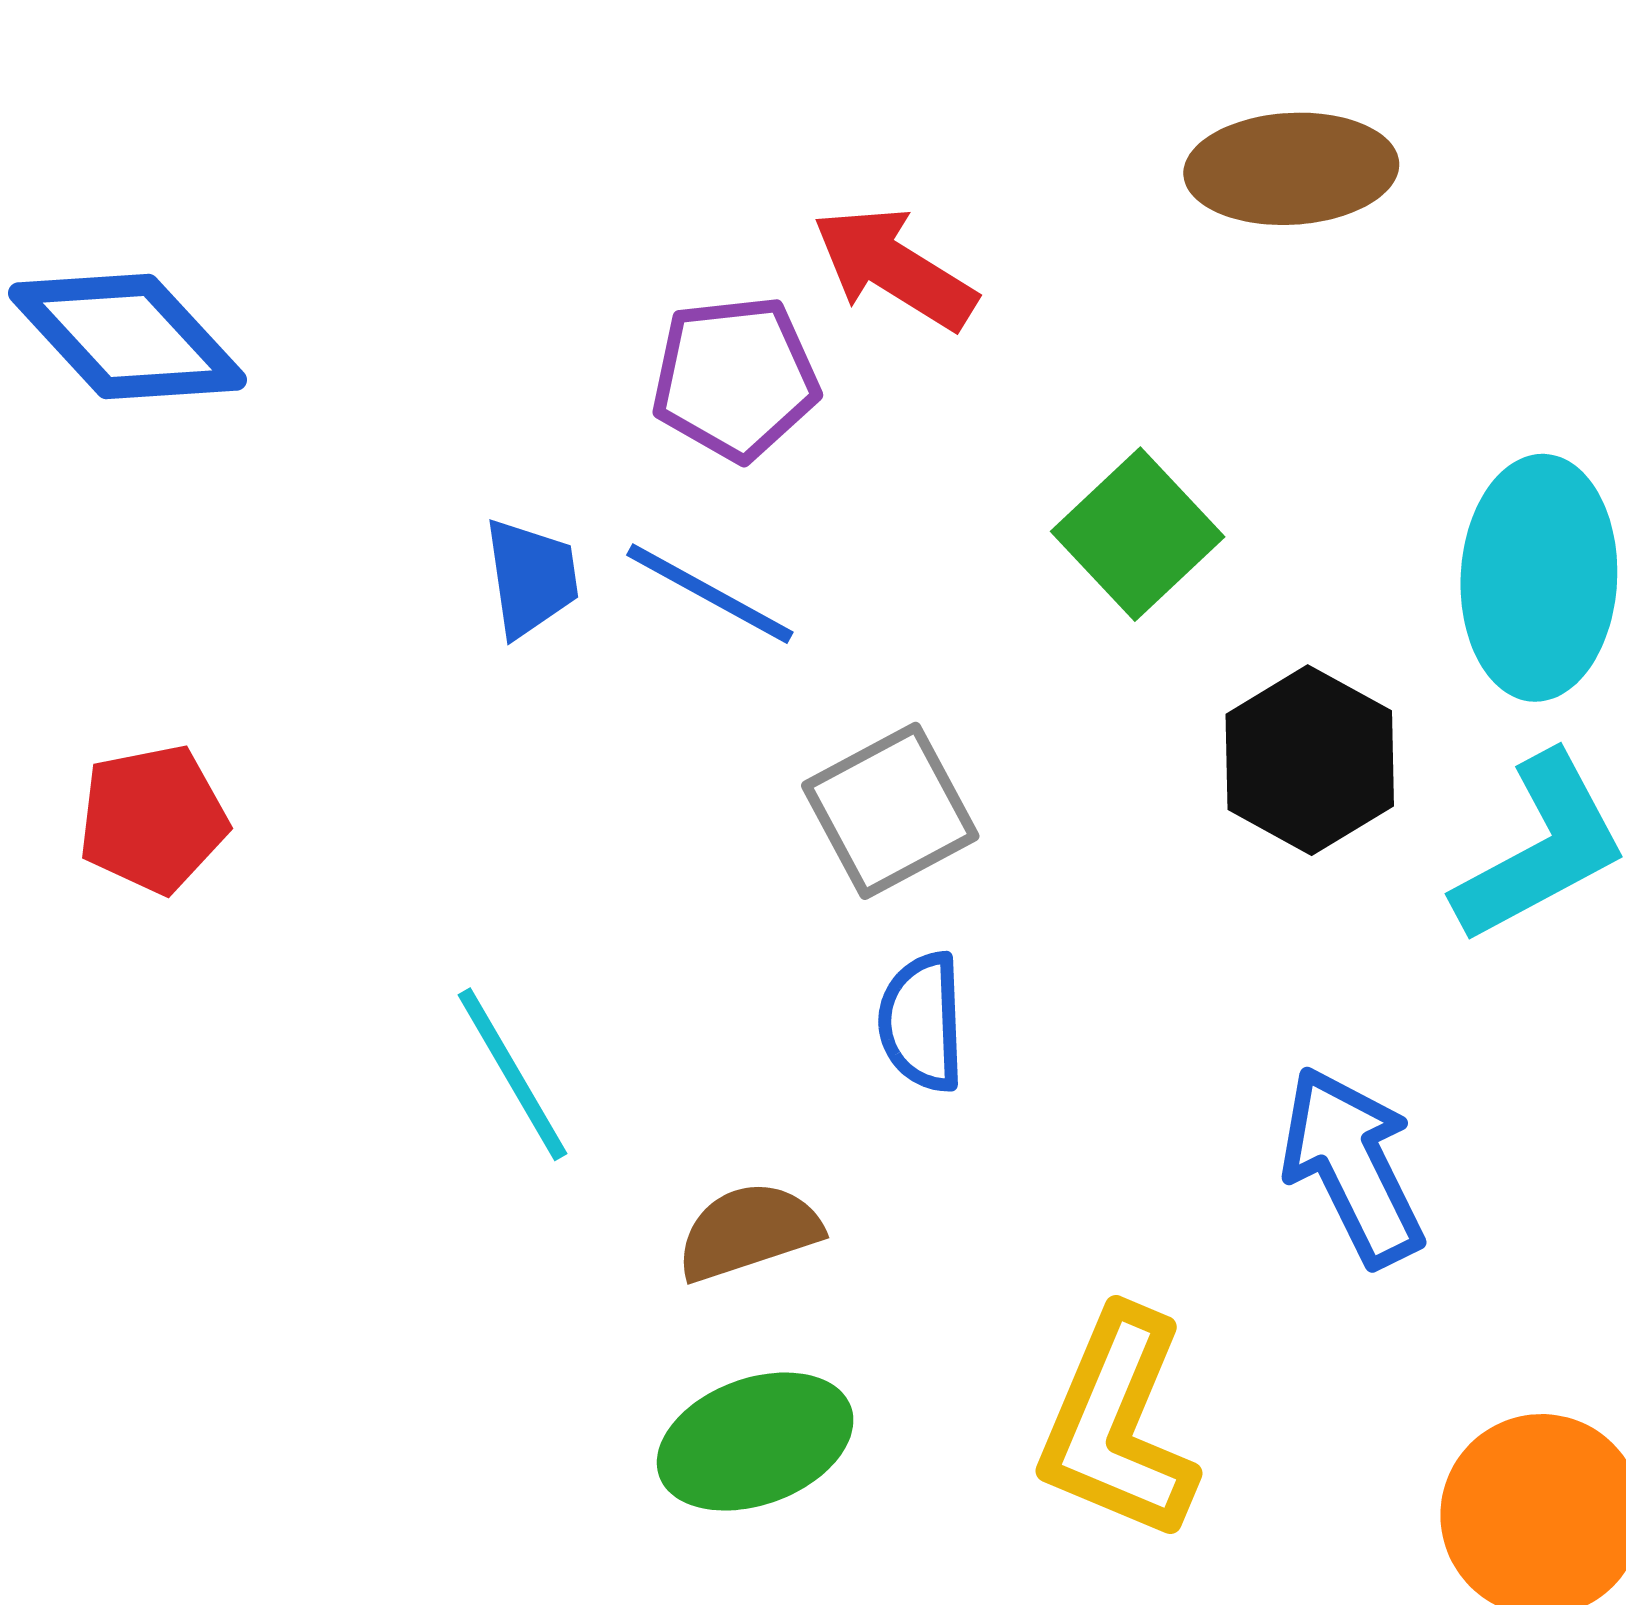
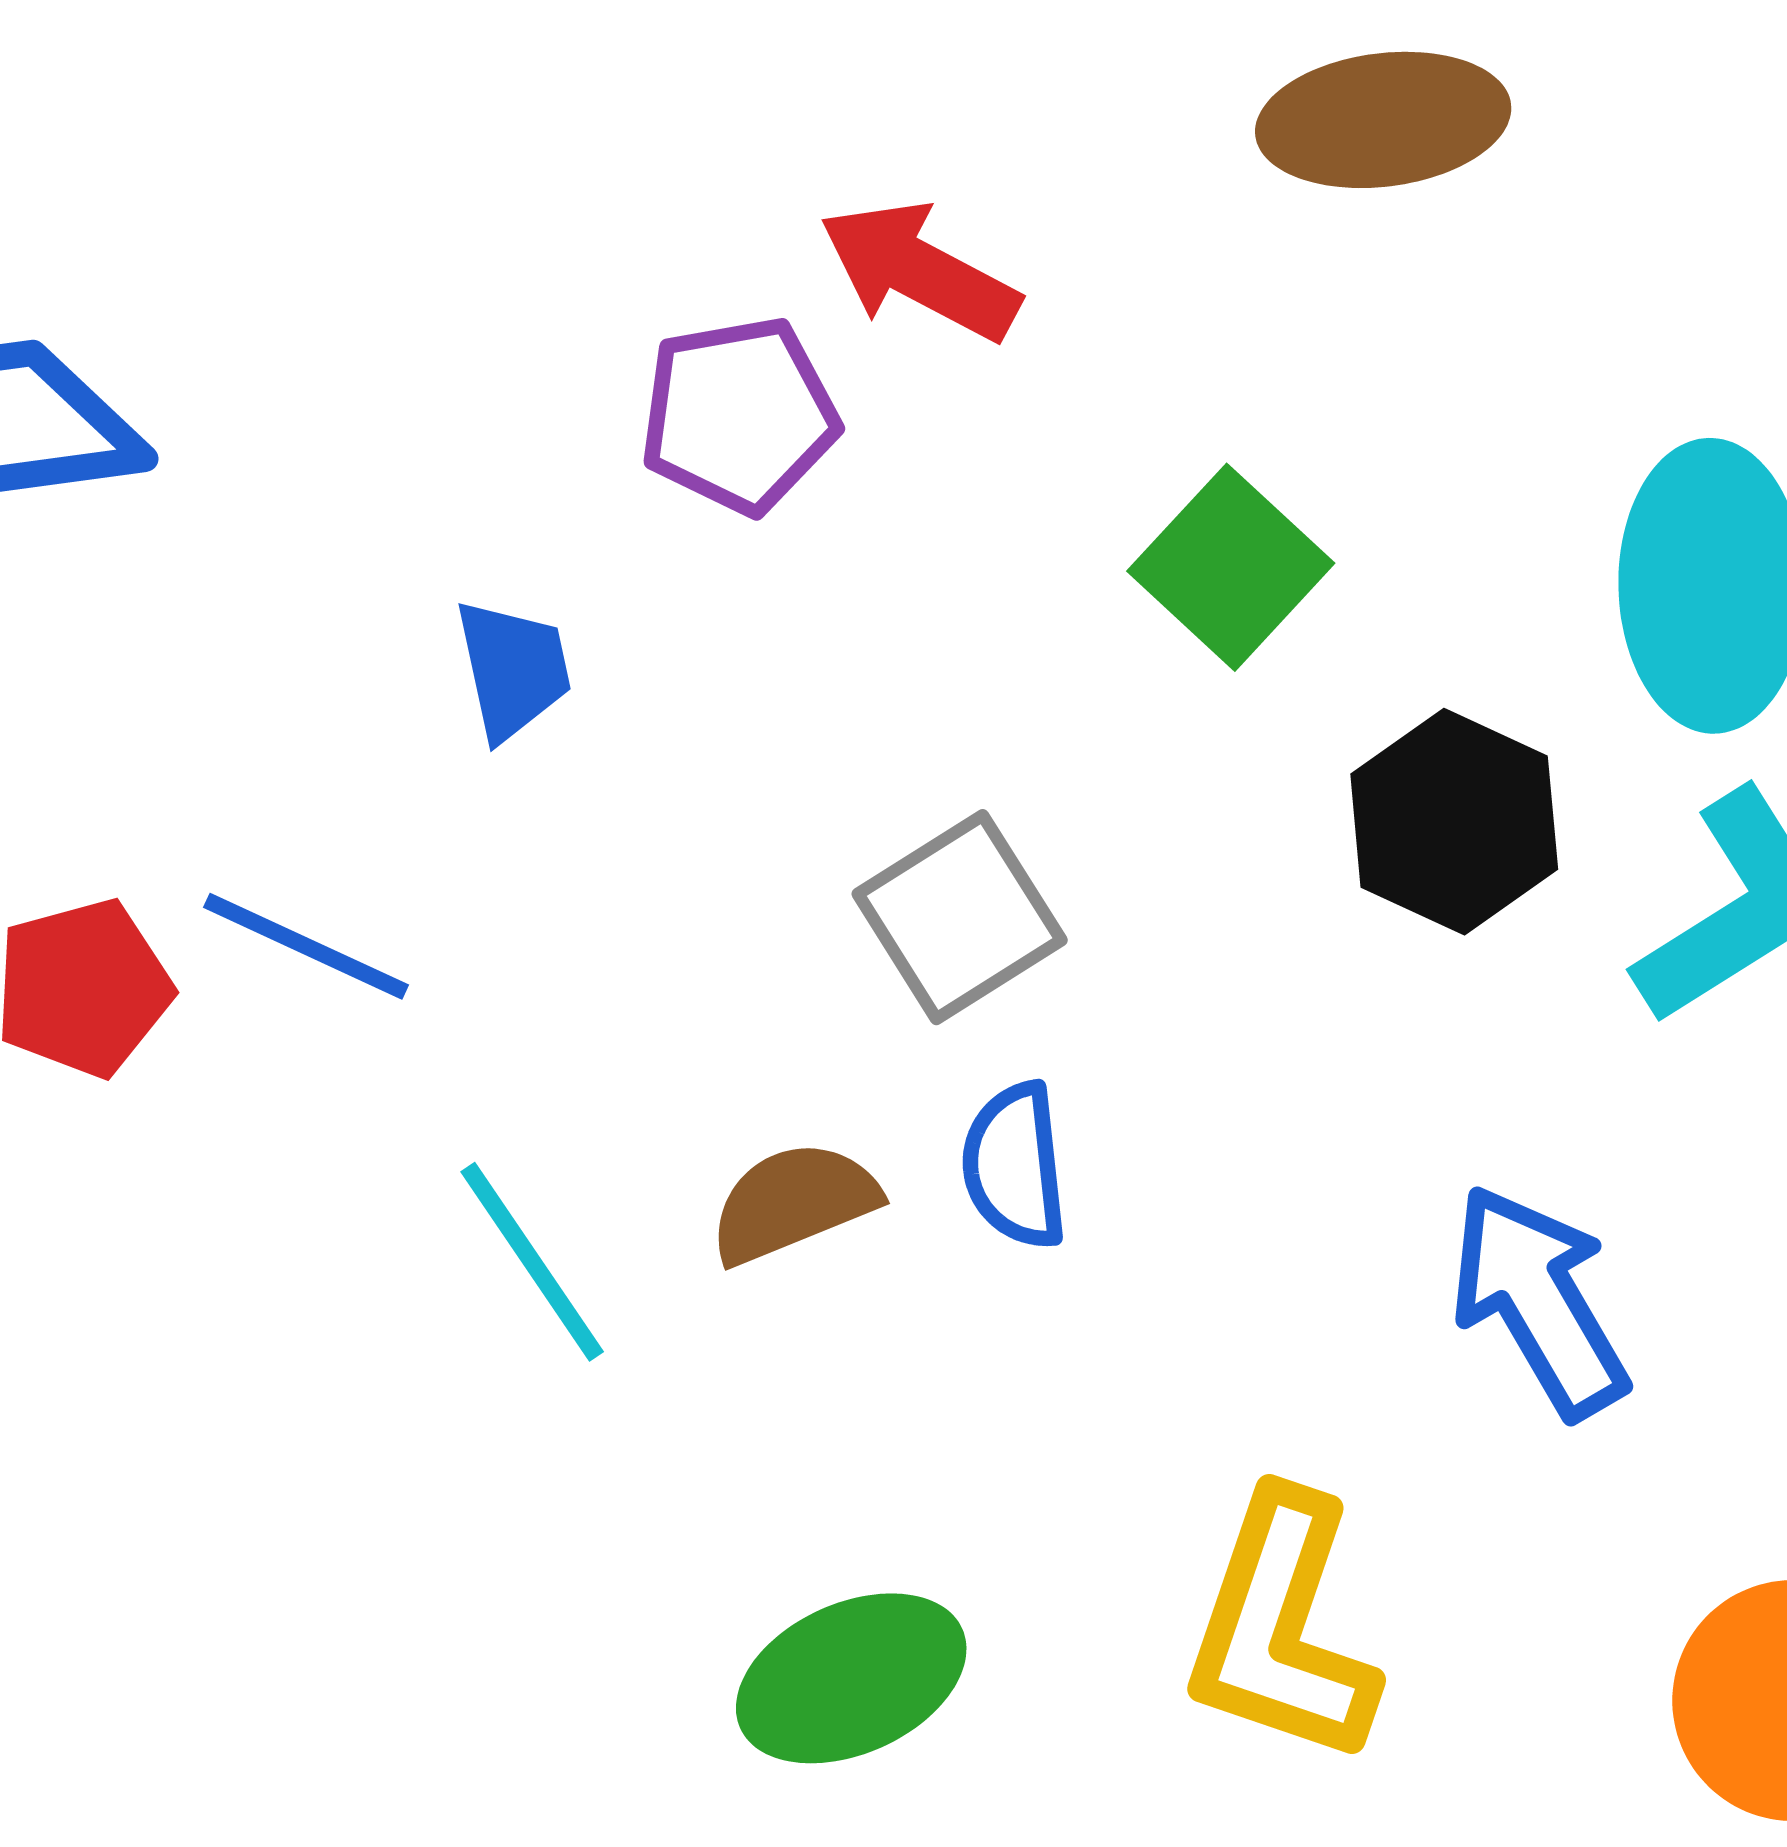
blue line: (710, 594) -> (306, 946), moved
brown semicircle: (749, 1231) -> (793, 1202), moved

